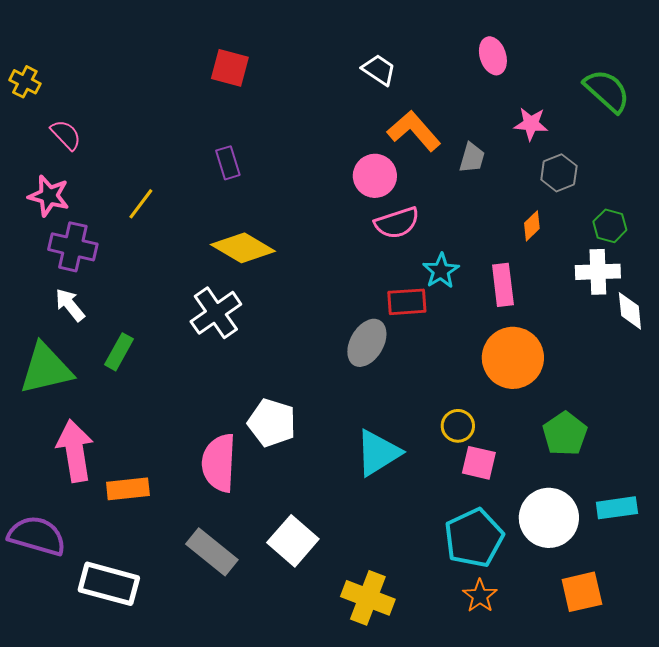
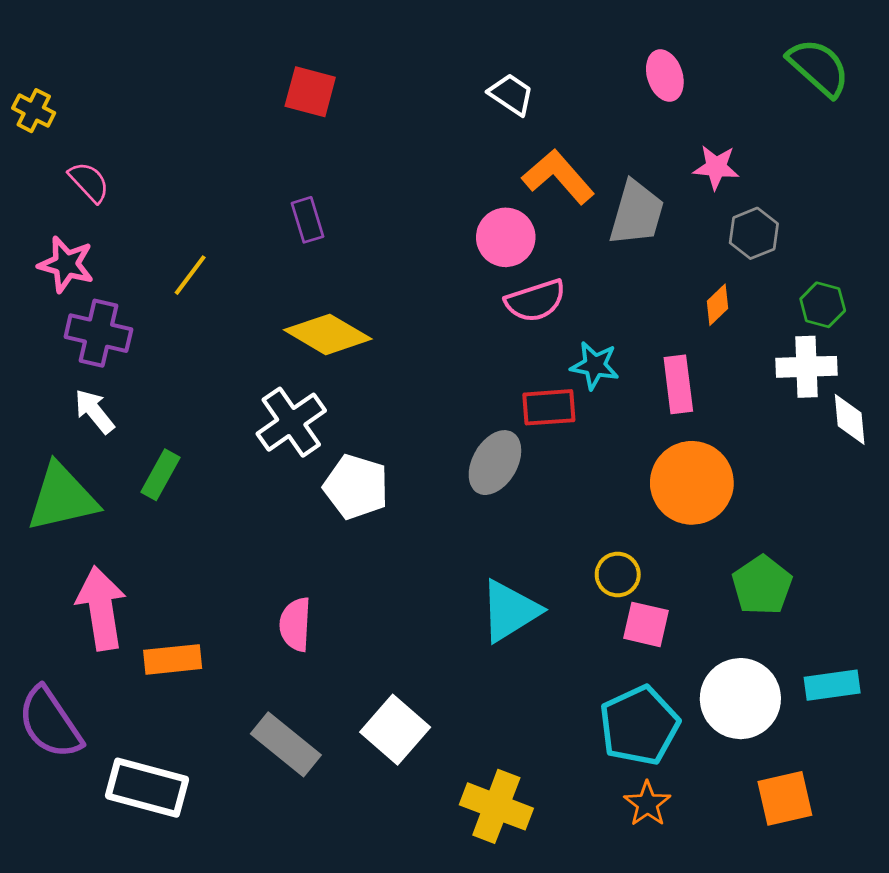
green semicircle: (607, 91) -> (819, 67), moved
gray trapezoid: (472, 158) -> (637, 213), size x1.6
cyan star: (441, 271) -> (595, 365), turned -30
white pentagon: (272, 423) -> (356, 487), moved
pink semicircle: (219, 463) -> (295, 624), size x0.7
purple semicircle: (37, 536) -> (50, 723), turned -140

